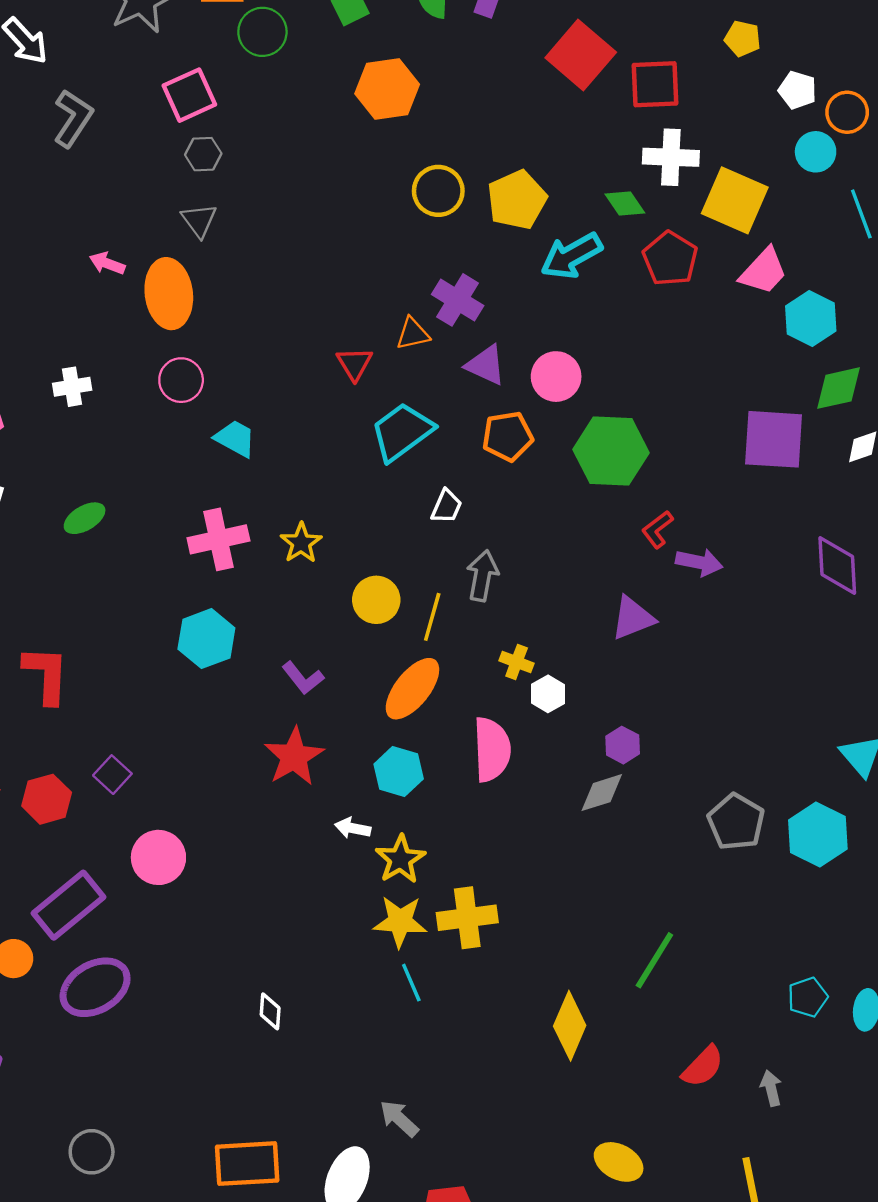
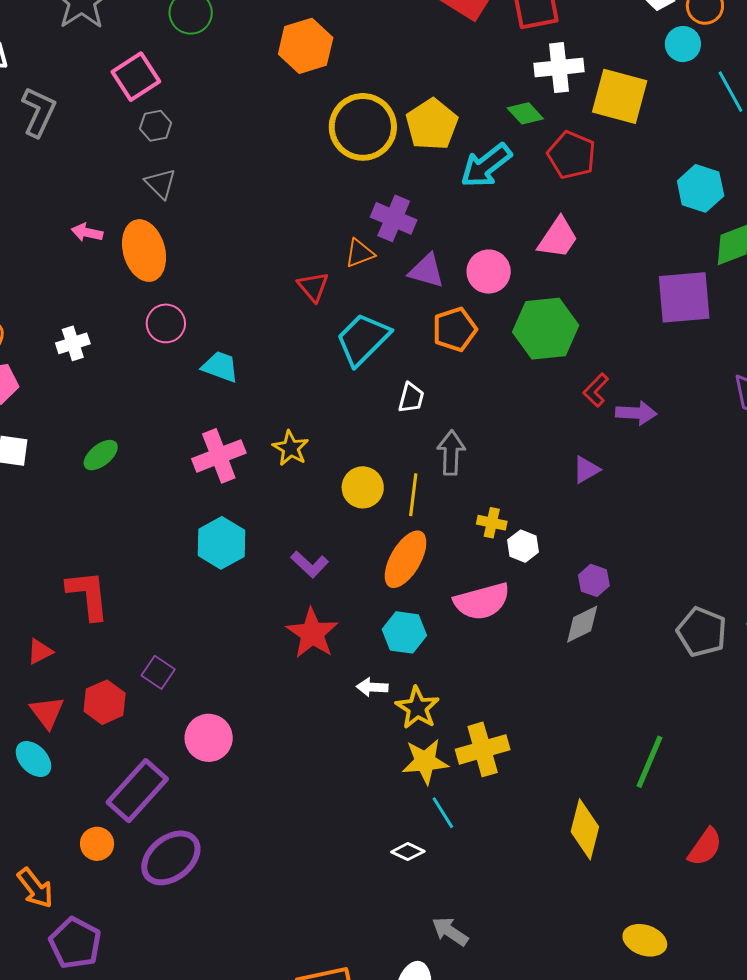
yellow circle: (438, 191) -> (363, 127), size x1.5
pink trapezoid: (764, 271) -> (558, 238), moved
purple triangle: (633, 618) -> (586, 470), size x0.7
pink semicircle: (492, 749) -> (482, 601), turned 86
white diamond: (270, 1011) -> (408, 852), moved, turned -60

